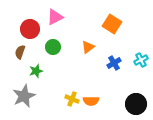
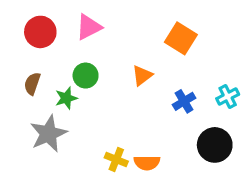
red circle: (30, 29) -> (40, 32), moved
green star: (36, 71) -> (66, 98), moved
gray star: (24, 96) -> (48, 134), moved
black circle: (136, 104) -> (215, 145), moved

